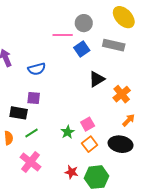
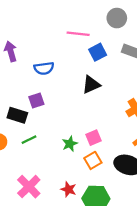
gray circle: (84, 23) -> (117, 18), moved
black triangle: (97, 79) -> (91, 85), moved
purple square: (34, 98) -> (36, 101), turned -32
pink cross: (31, 162) -> (29, 187), moved

